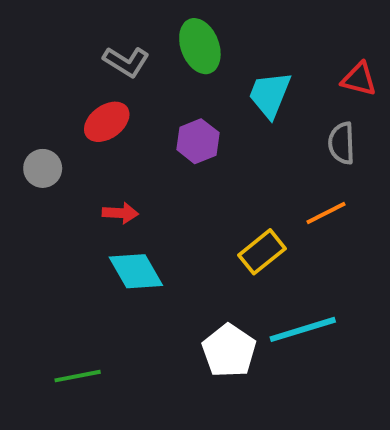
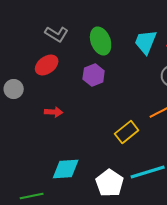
green ellipse: (200, 46) -> (101, 41), moved
cyan trapezoid: (270, 95) -> (146, 42), moved
cyan diamond: (136, 271) -> (66, 169), moved, turned -64

